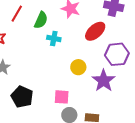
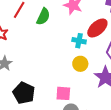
cyan cross: (54, 38) -> (79, 41), moved

